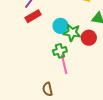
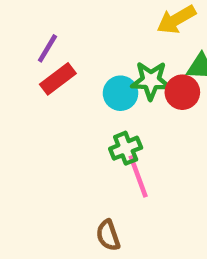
green star: (72, 33) -> (151, 81), moved
red circle: (89, 38) -> (182, 92), moved

